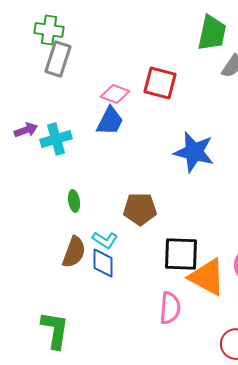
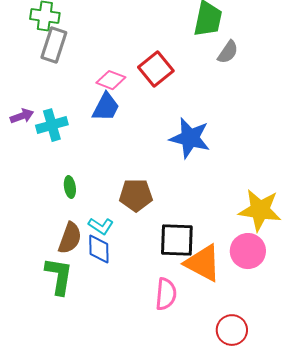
red square: (160, 83) -> (156, 69), turned 36
green L-shape: (55, 330) -> (59, 276), moved

